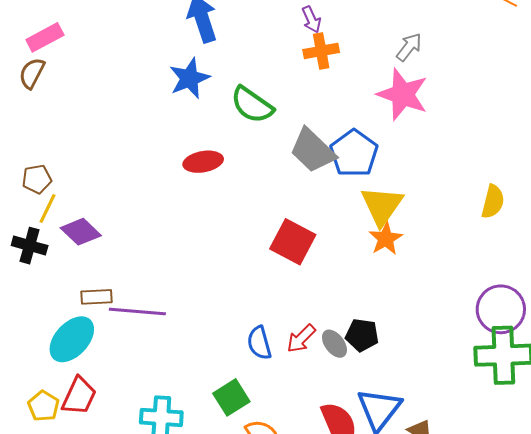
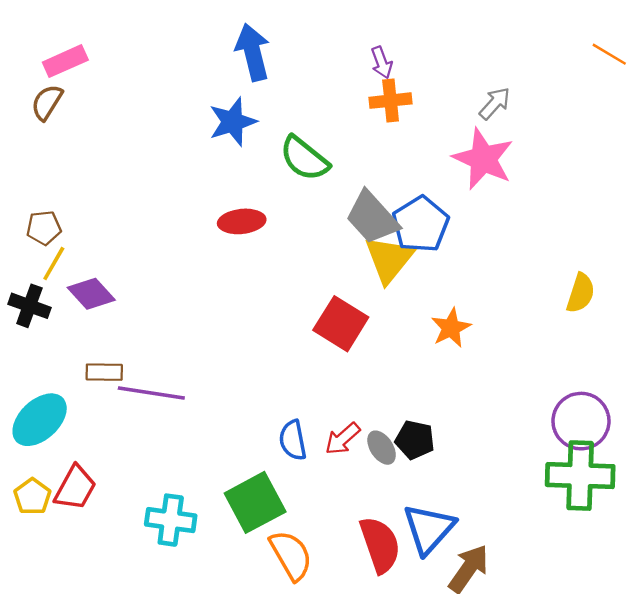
yellow triangle: (382, 206) -> (389, 259), moved
cyan ellipse: (72, 339) -> (40, 420), moved
green square: (231, 397) -> (255, 502), size x1.4

